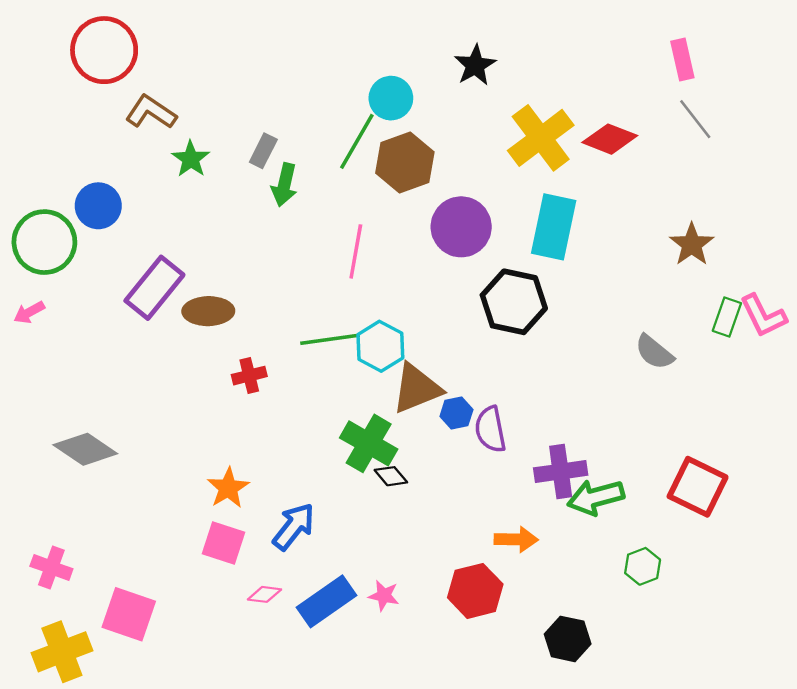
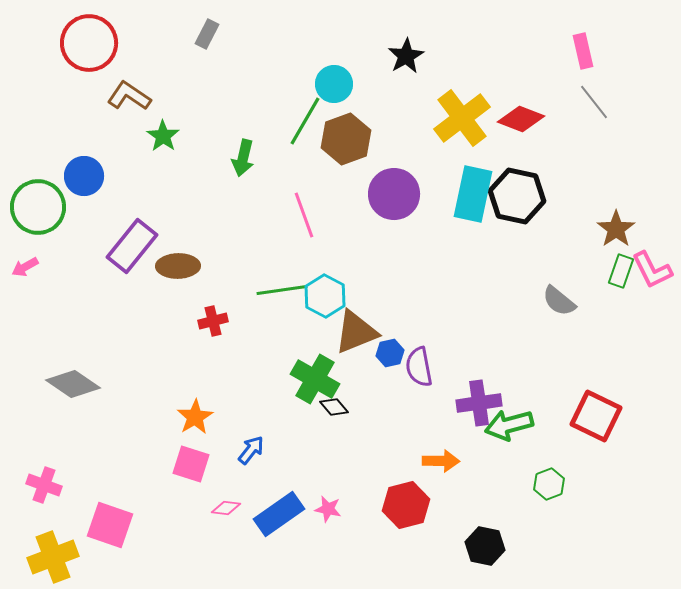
gray rectangle: (263, 151) -> (207, 34), moved
brown star: (692, 244) -> (616, 229), moved
pink line: (356, 251) -> (304, 215), turned -30
black hexagon: (514, 302) -> (517, 196), moved
blue arrow: (294, 527) -> (251, 450), size x0.7

